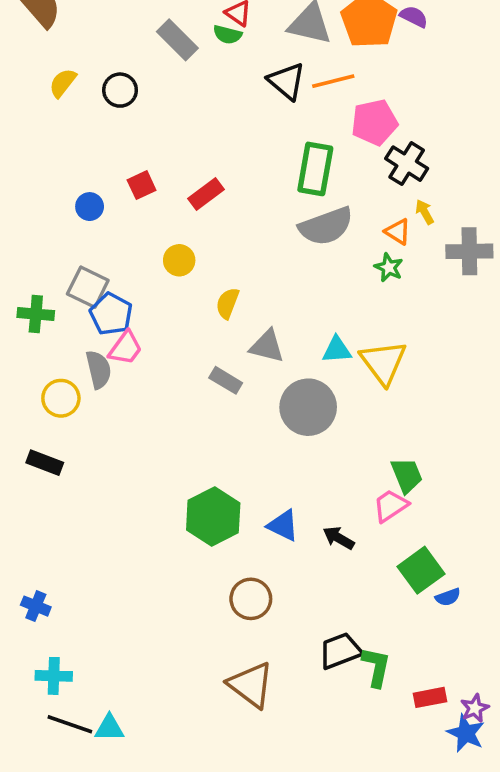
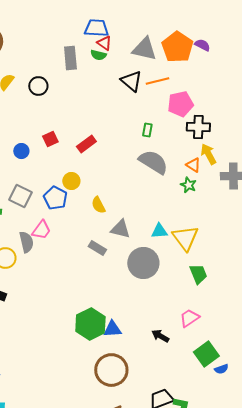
gray rectangle: (177, 40) -> (70, 58), turned 40
black cross: (407, 164) -> (198, 127), turned -30
green rectangle: (315, 169) -> (147, 130), size x0.5
yellow arrow: (425, 212) -> (208, 154), size x1.5
gray semicircle: (326, 226) -> (153, 162), turned -128
yellow semicircle: (228, 303) -> (98, 205), turned -48
blue pentagon: (111, 314) -> (55, 198), moved
green trapezoid: (407, 475) -> (198, 274), moved
blue triangle: (283, 525) -> (112, 329), moved, turned -30
brown circle: (251, 599) -> (111, 370), size x1.4

